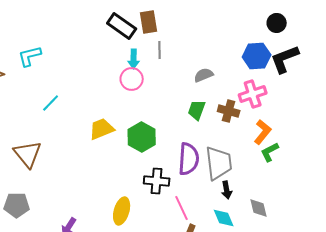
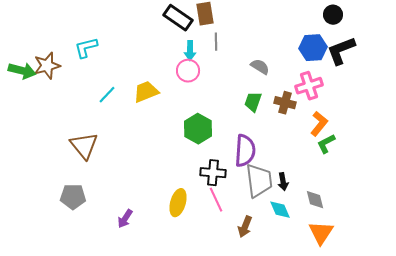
gray semicircle: (204, 75) -> (260, 67), turned 54
yellow trapezoid: (102, 129) -> (146, 92), moved
gray trapezoid: (219, 163) -> (259, 181), moved
pink line: (182, 208) -> (216, 200), moved

